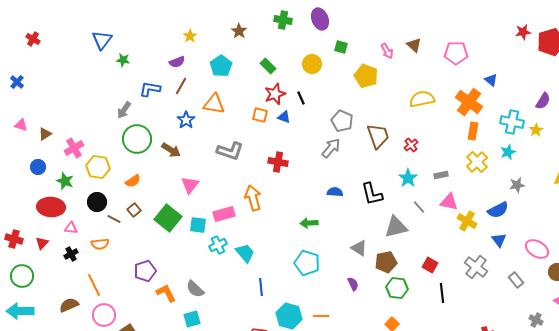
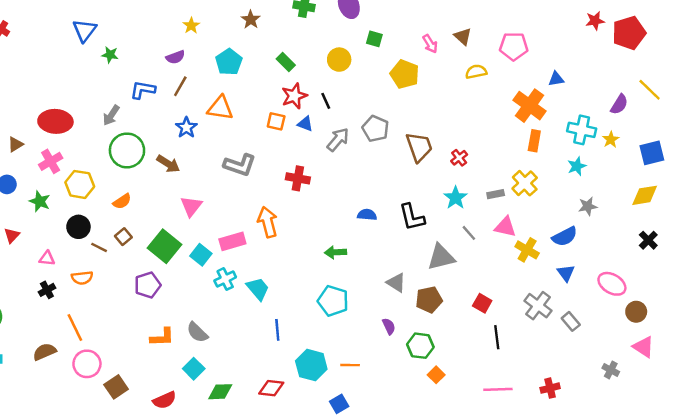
blue triangle: (491, 80) -> (556, 79), turned -48
yellow semicircle: (422, 99) -> (476, 72), moved, size x0.7
gray arrow: (331, 148) -> (338, 140), moved
yellow cross: (477, 162) -> (525, 183), moved
red ellipse: (51, 207) -> (55, 121), moved
cyan square: (198, 225) -> (201, 255), turned 30
red triangle: (42, 243) -> (12, 235), moved
purple pentagon: (145, 271) -> (148, 285), moved
gray rectangle: (516, 280) -> (571, 321), moved
green hexagon: (397, 288) -> (420, 346), moved
orange L-shape: (166, 293) -> (162, 337), turned 115
cyan square: (192, 319) -> (194, 369), turned -30

